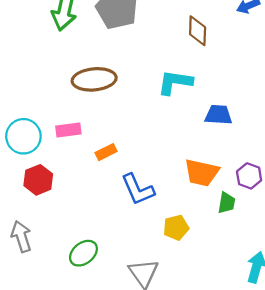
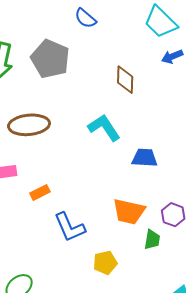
cyan L-shape: (175, 82) -> (104, 128), turned 48

